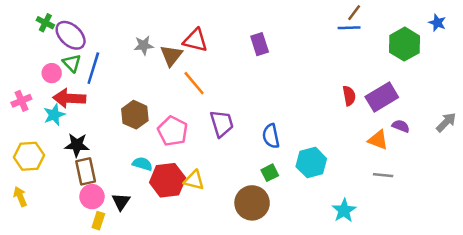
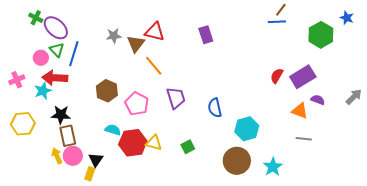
red semicircle: (349, 96) -> (277, 76), turned -140
green square: (270, 173) -> (188, 147), moved
yellow arrow: (20, 197) -> (57, 156), moved
brown circle: (252, 203) -> (237, 161), moved
yellow rectangle: (98, 221) -> (90, 174), moved

